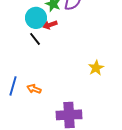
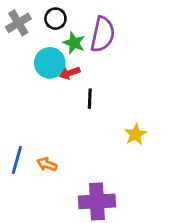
black line: (35, 39) -> (90, 99), moved, turned 40

